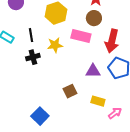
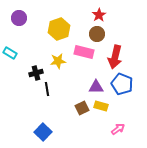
black line: (31, 35) -> (47, 89), moved
brown square: (70, 91) -> (82, 108), moved
yellow rectangle: (98, 101) -> (101, 106), moved

